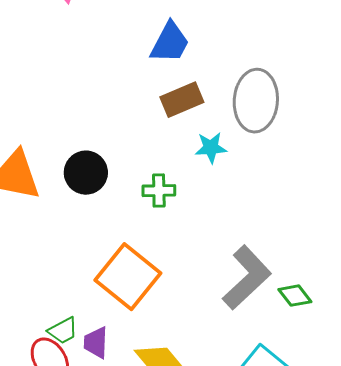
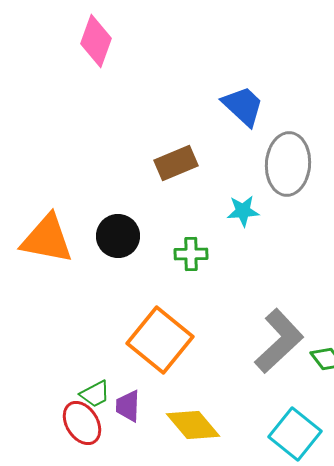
blue trapezoid: (170, 43) -> (243, 106), moved, turned -75
brown rectangle: (182, 100) -> (176, 163), moved

